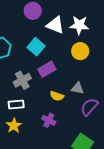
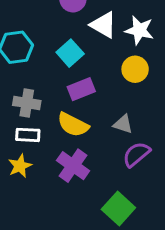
gray cross: (22, 80) -> (27, 103), moved, turned 30
yellow semicircle: (57, 96) -> (73, 125), moved, size x1.5
purple cross: (49, 120) -> (73, 166), size x1.5

